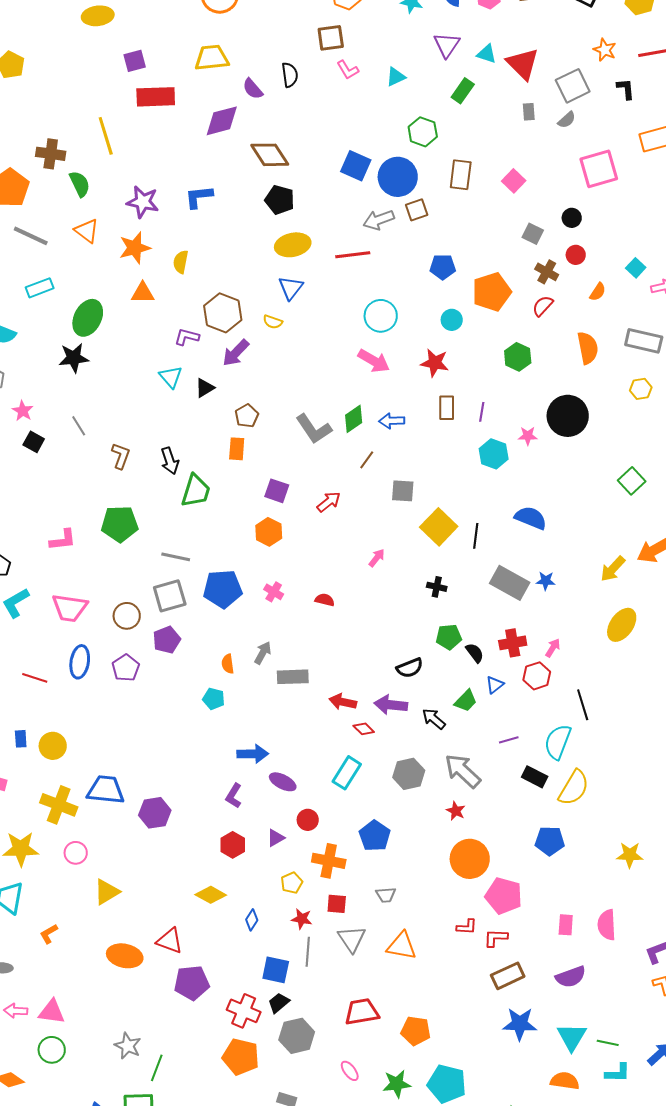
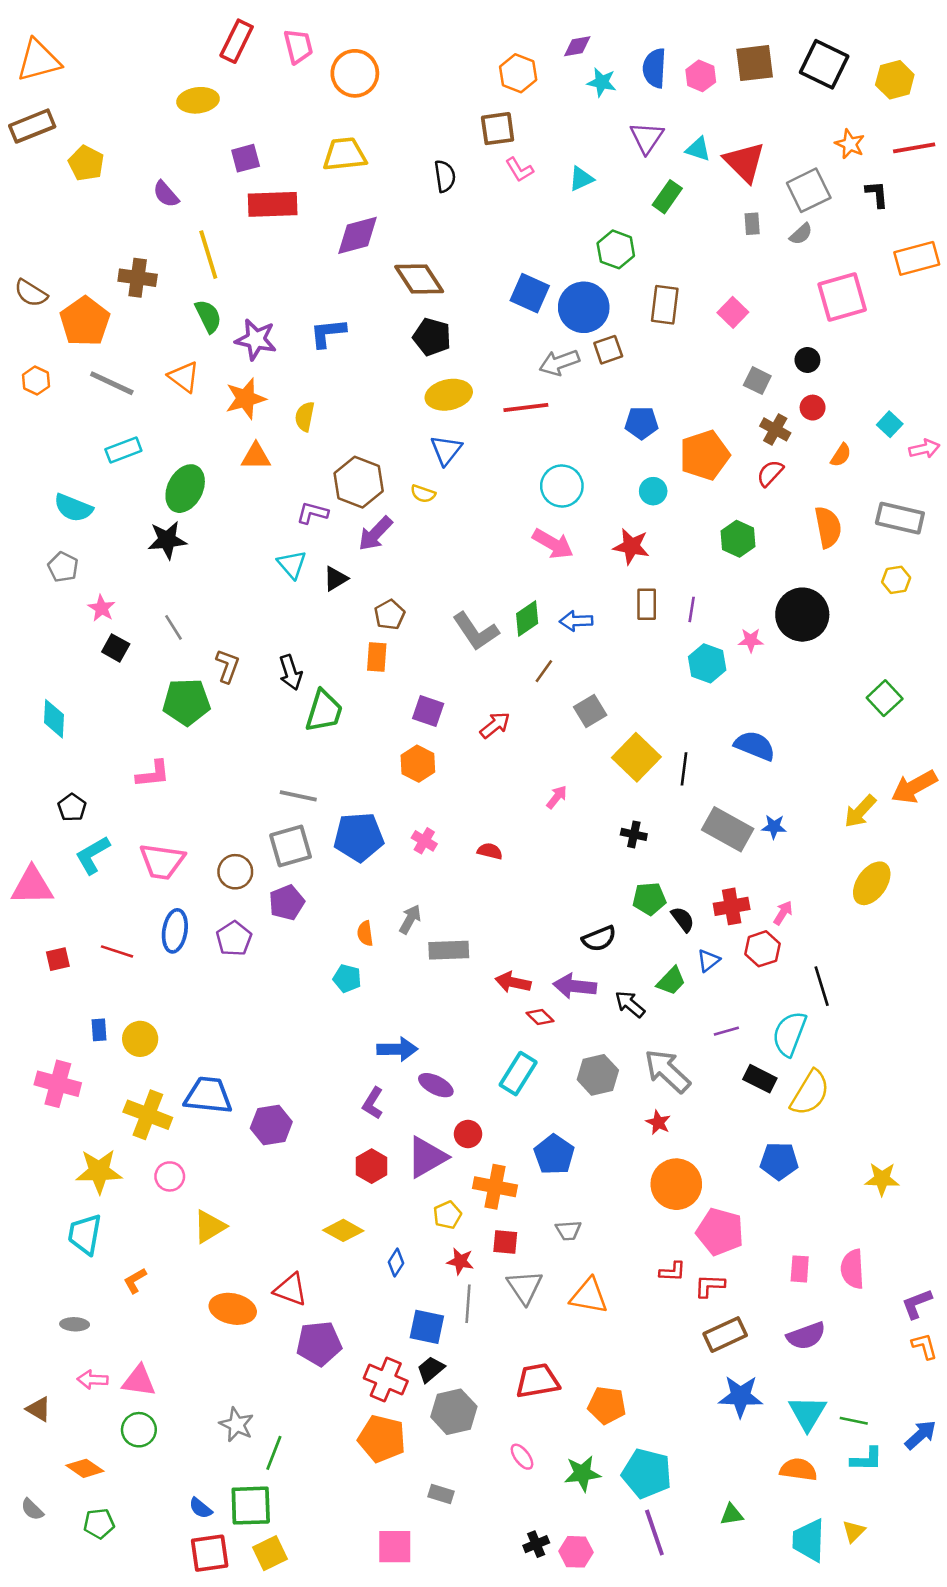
purple semicircle: (253, 89) -> (166, 194), moved
green semicircle: (80, 184) -> (208, 316), moved
gray square: (403, 491) -> (590, 711), turned -35
green pentagon: (120, 524) -> (186, 702), moved
purple triangle: (276, 838) -> (427, 1157), size x1.8

